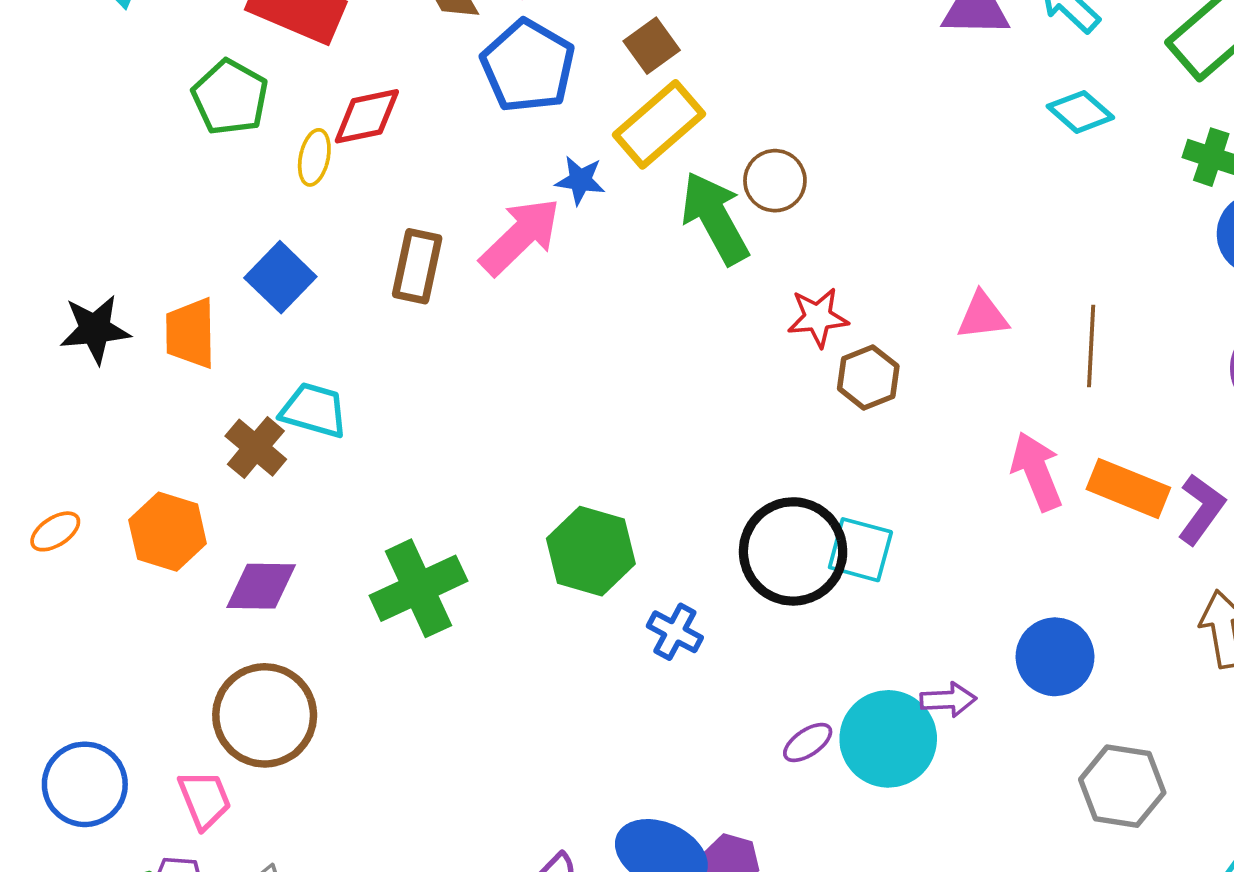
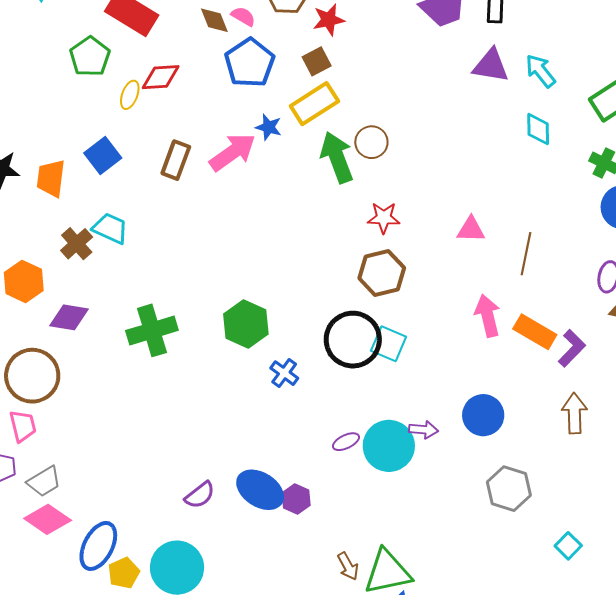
cyan diamond: (1080, 112) -> (538, 129), turned 40
brown hexagon: (868, 377) -> (382, 273), moved, size x1.4
brown circle: (265, 715) -> (32, 376), moved

